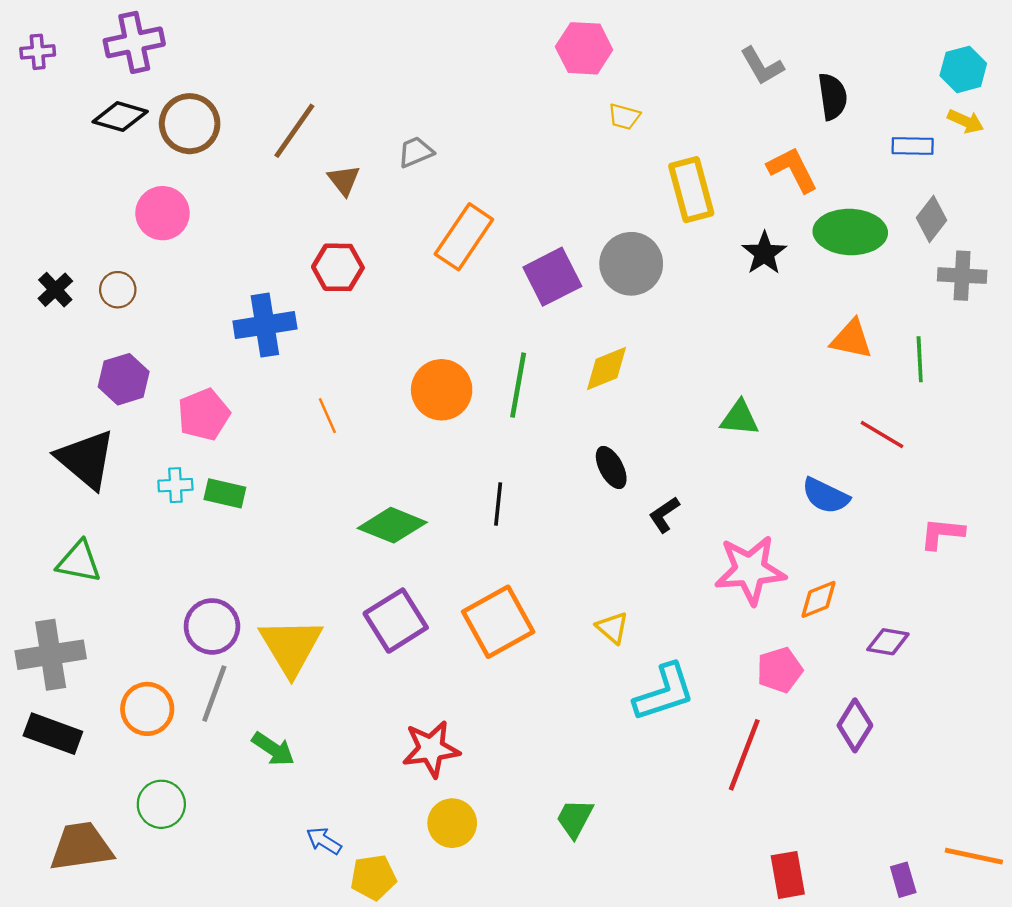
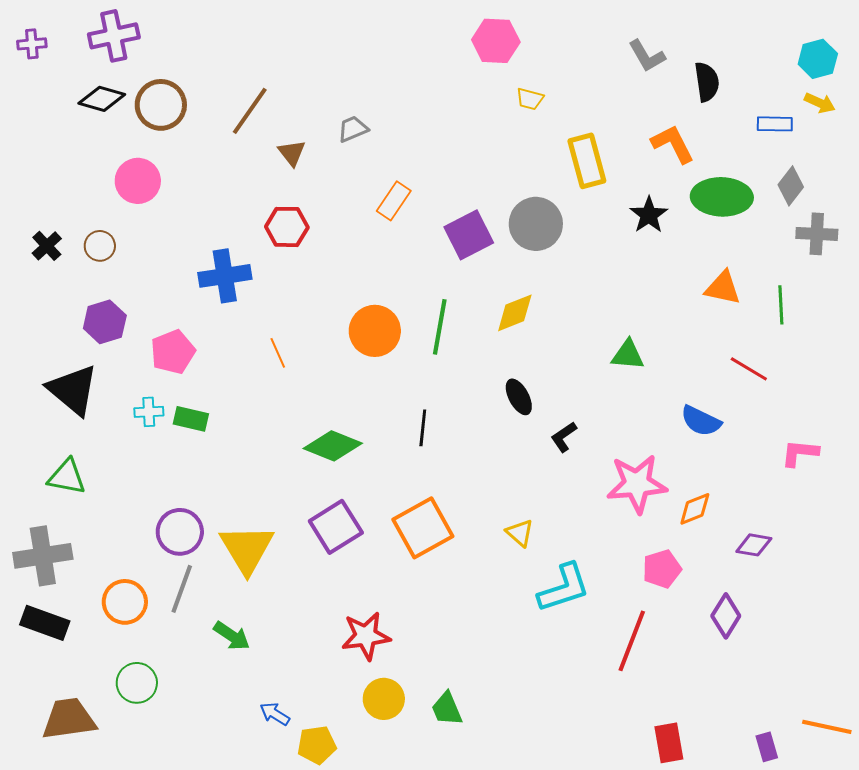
orange rectangle: (464, 237) -> (394, 201), size x0.7
green trapezoid: (575, 818) -> (447, 709), moved, turned -51

